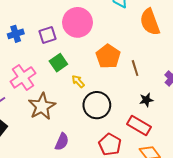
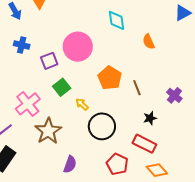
orange semicircle: (150, 22) -> (149, 42), size x0.6
blue cross: (16, 34) -> (22, 45), moved, turned 35

